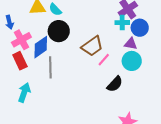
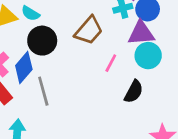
purple triangle: (131, 44) -> (141, 33), size x1.5
brown trapezoid: (92, 46) -> (89, 30), moved

